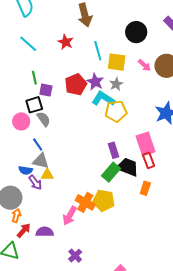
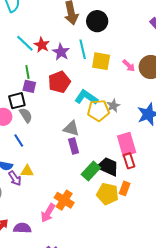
black circle: (136, 32) -> (97, 21), moved
red star: (66, 42) -> (42, 45), moved
cyan line: (28, 44) -> (25, 43), moved
green line: (34, 78) -> (27, 72), moved
purple star: (95, 82) -> (61, 52), moved
gray star: (116, 84) -> (113, 106), moved
purple rectangle: (113, 150) -> (74, 146), moved
gray triangle: (41, 161) -> (71, 128), moved
yellow pentagon: (104, 200) -> (108, 194), moved

